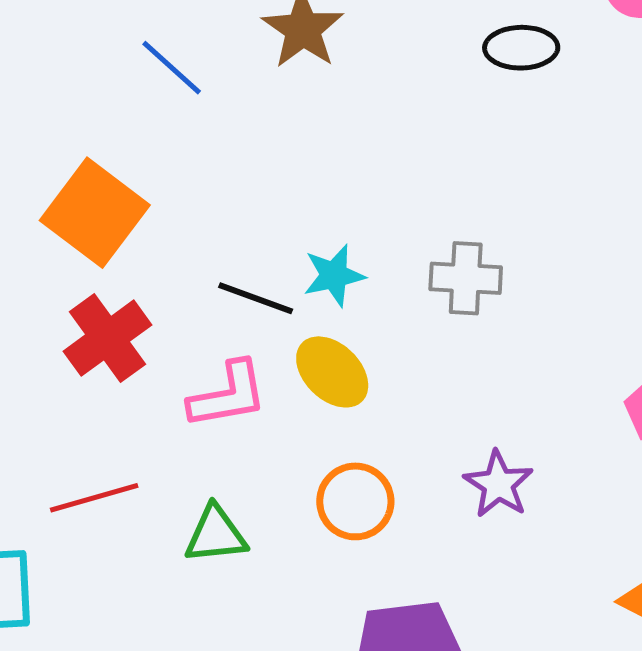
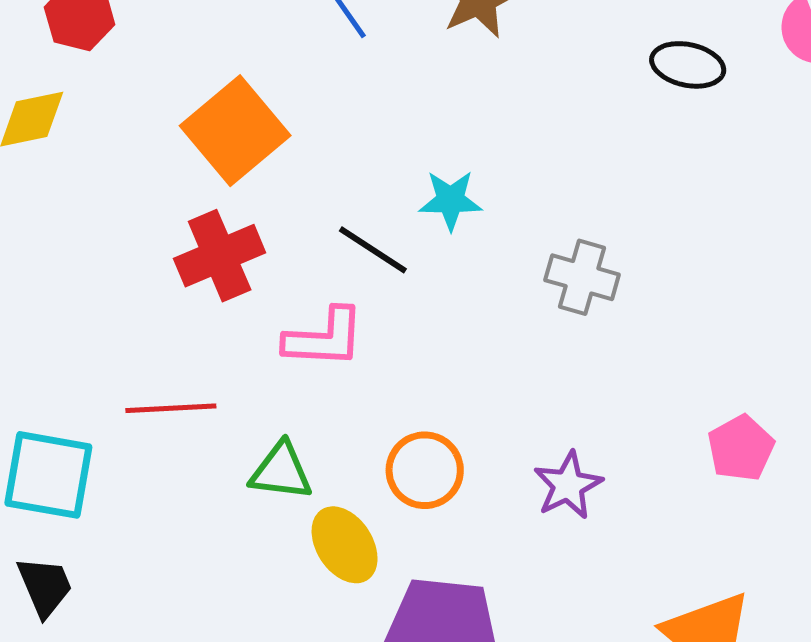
cyan star: (334, 275) -> (451, 200), moved
yellow ellipse: (332, 372) -> (345, 545), moved

